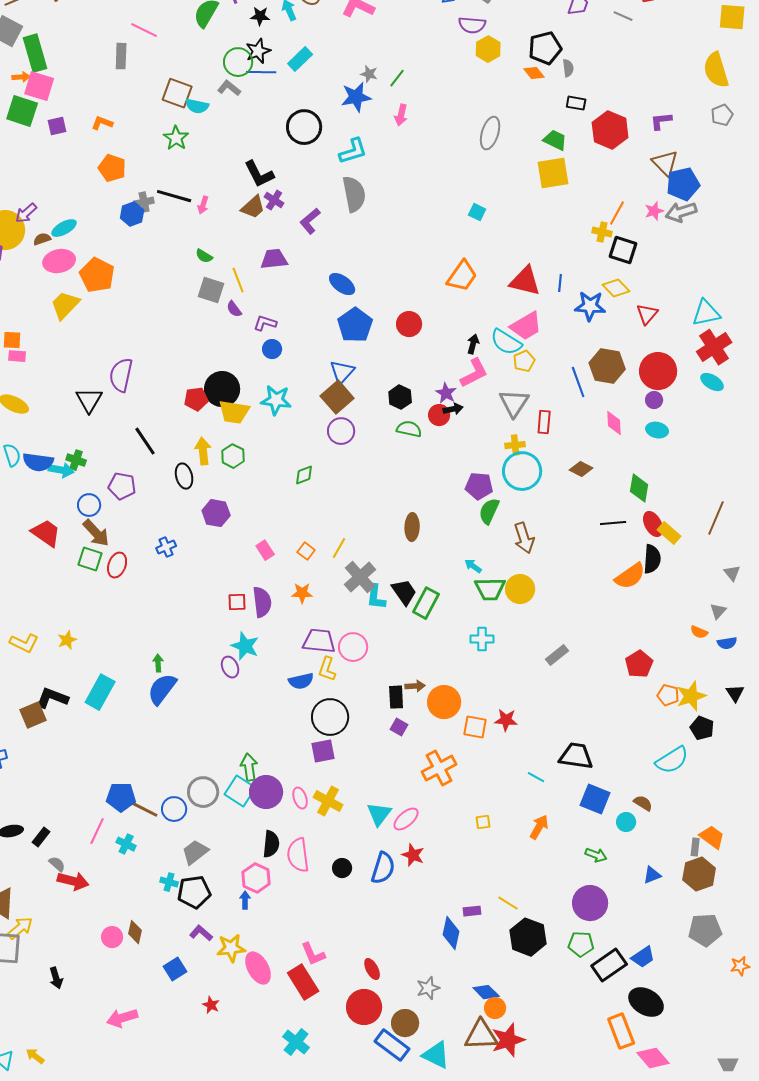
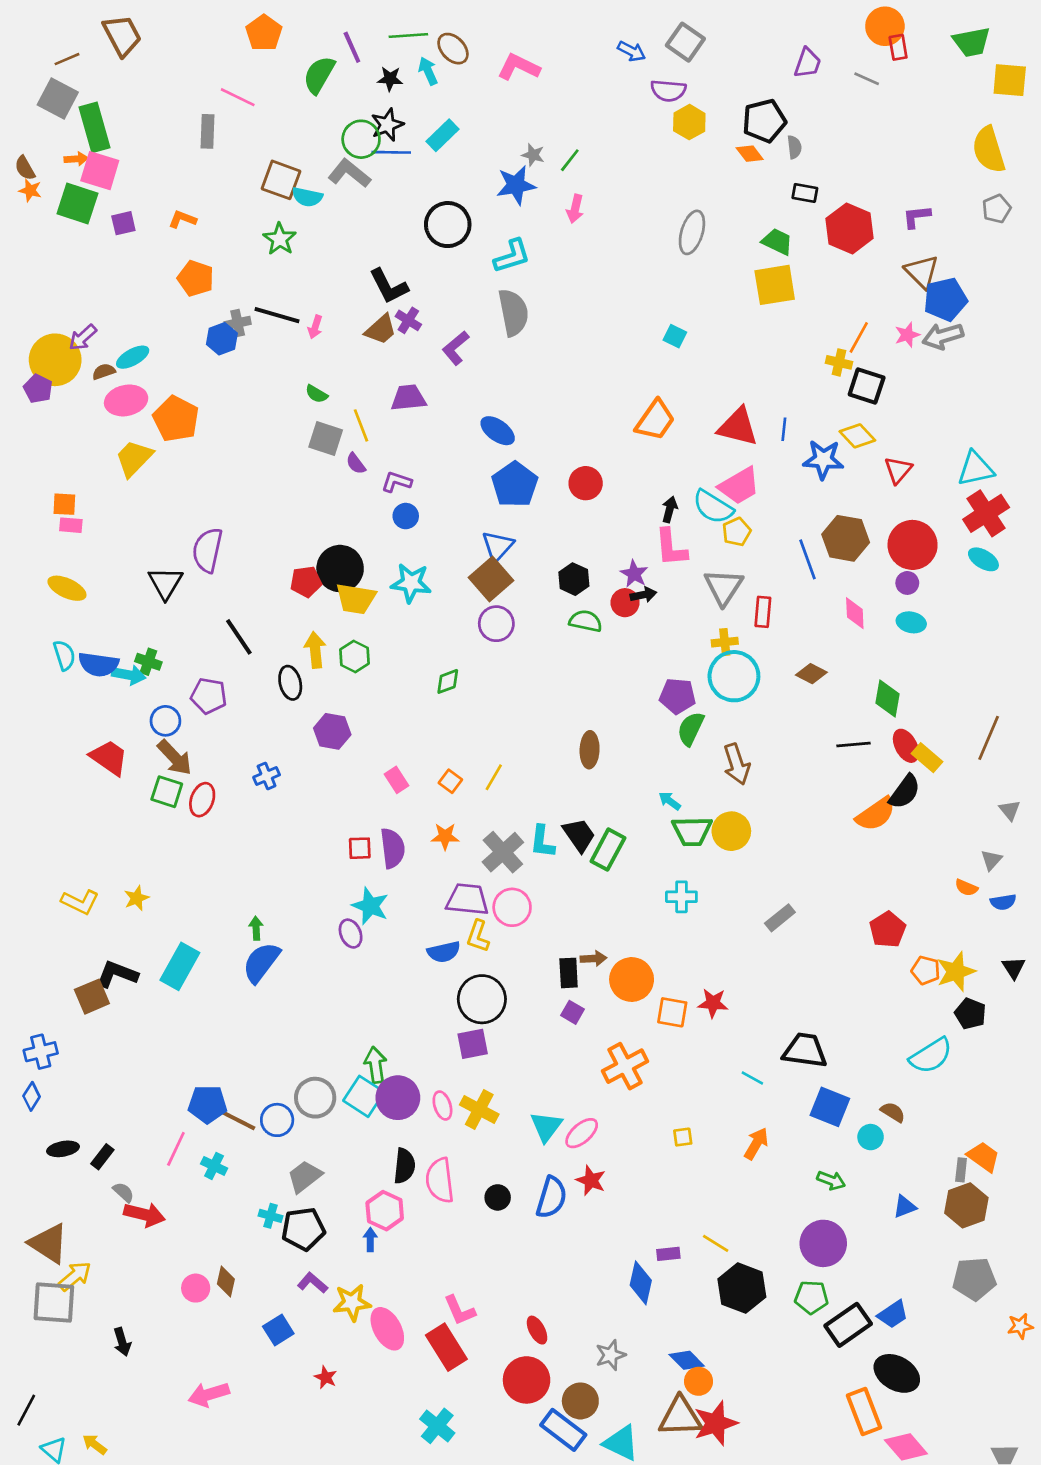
gray L-shape: (229, 88) -> (349, 173), size x1.4
pink L-shape: (474, 373) -> (671, 548), turned 112
black semicircle: (652, 559) -> (905, 792), turned 32
gray cross: (360, 577) -> (503, 852), moved

